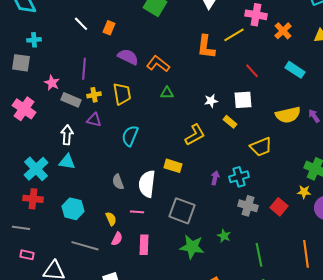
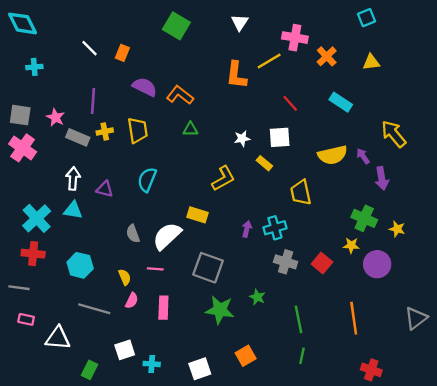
gray square: (21, 63) -> (20, 115), moved
purple triangle: (94, 120) -> (105, 189), moved
yellow trapezoid: (261, 147) -> (301, 193), turned 100
white semicircle: (147, 184) -> (167, 236), turned 40

